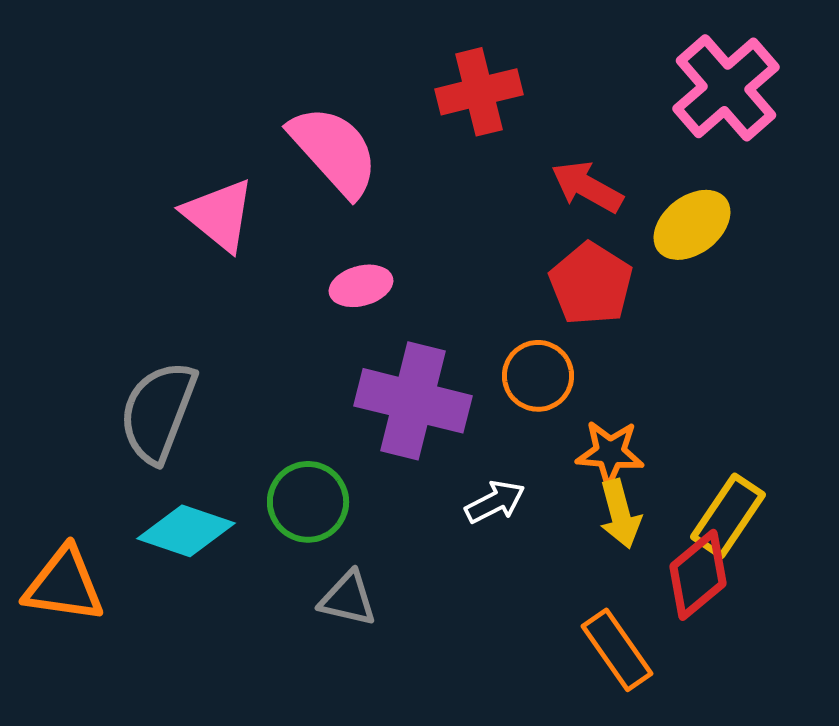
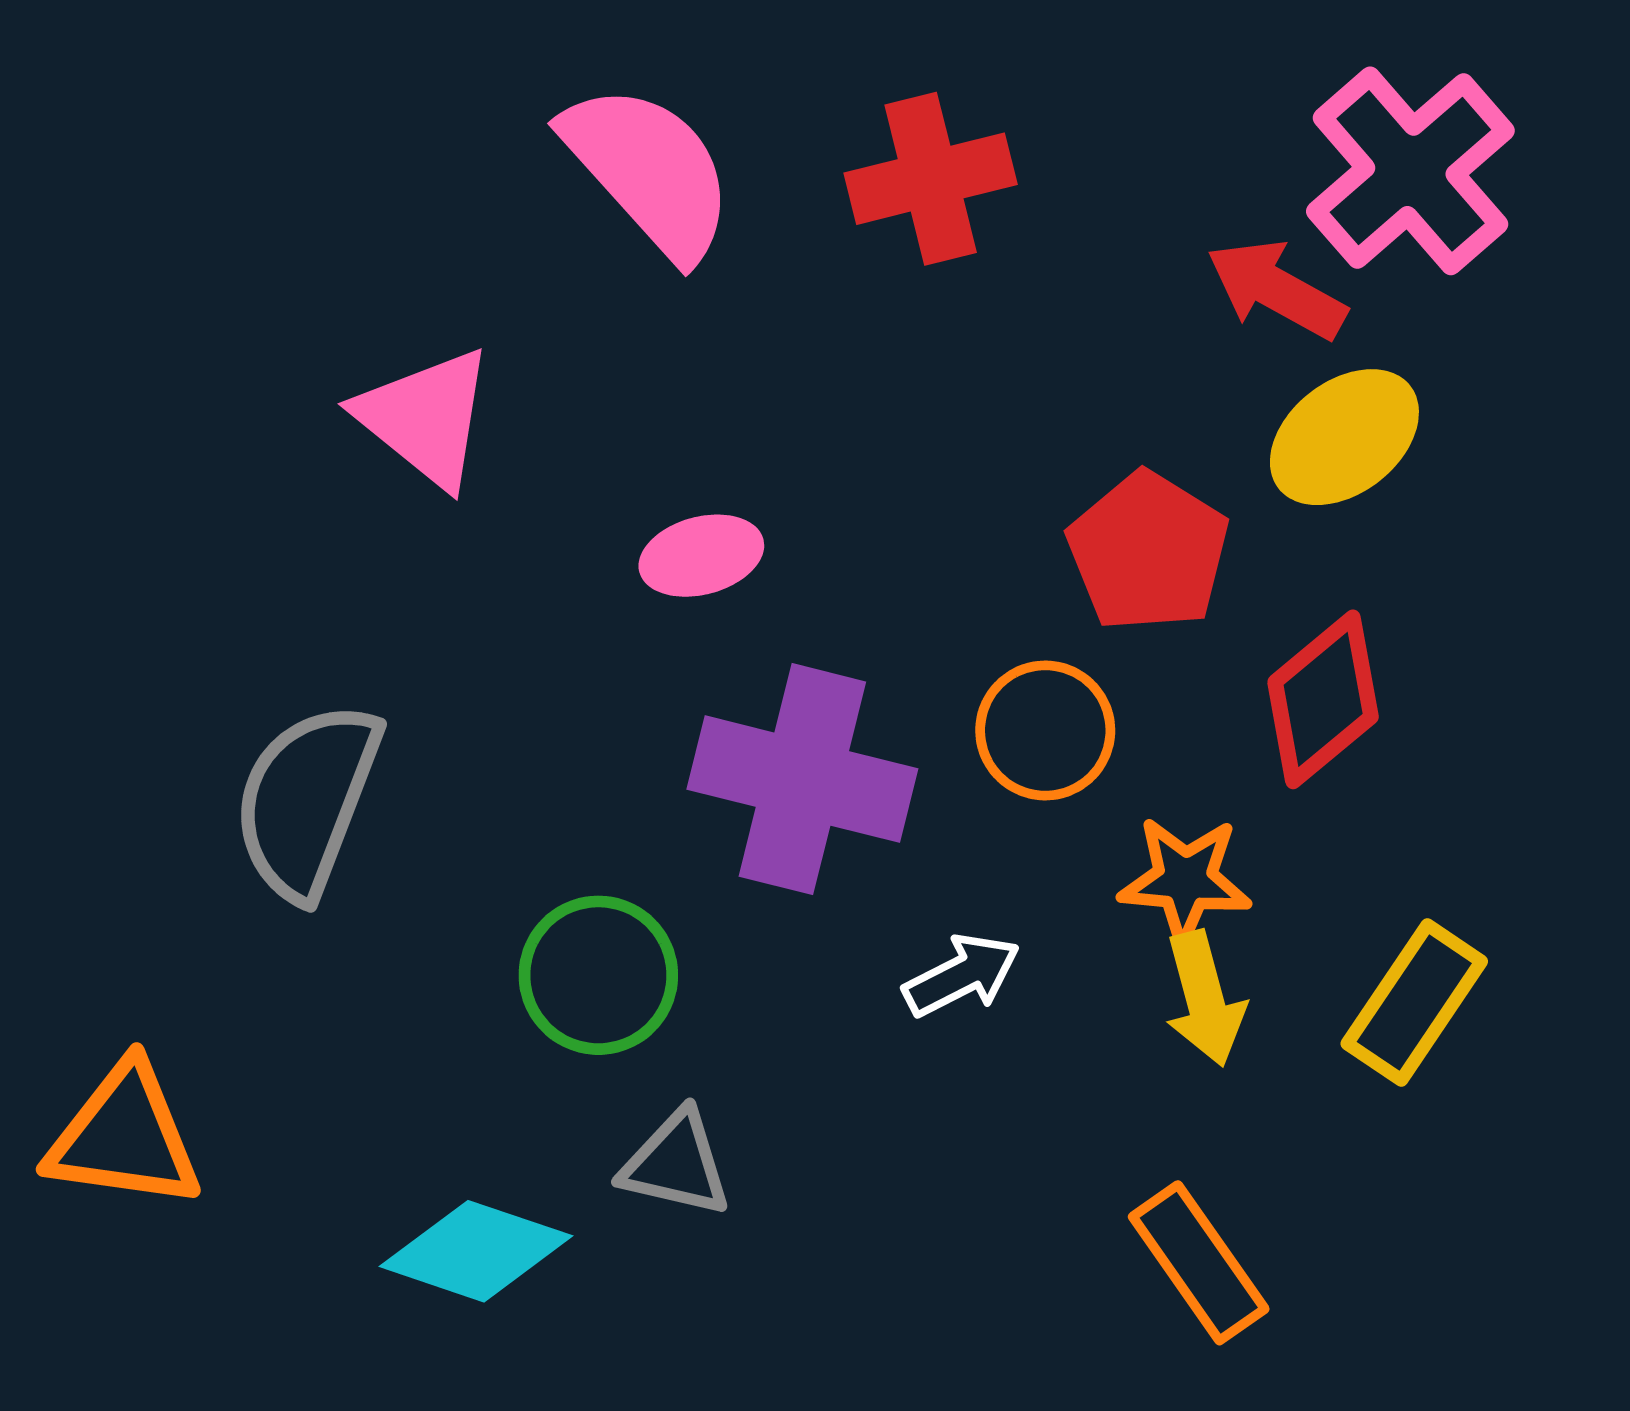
pink semicircle: (334, 151) -> (649, 171), moved
red arrow: (587, 187) -> (1276, 289), moved
cyan diamond: (186, 531) -> (476, 1251), moved
red diamond: (698, 575) -> (1323, 699), moved

